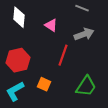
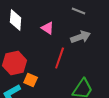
orange square: (44, 84) -> (31, 80), moved

